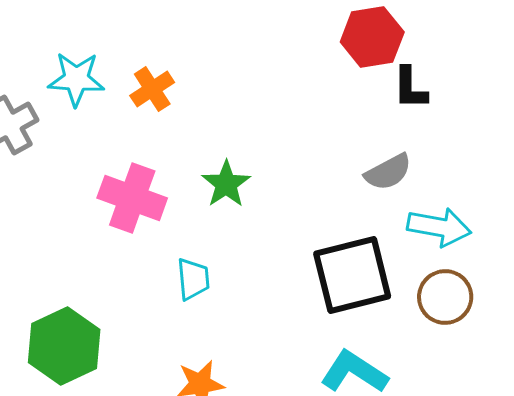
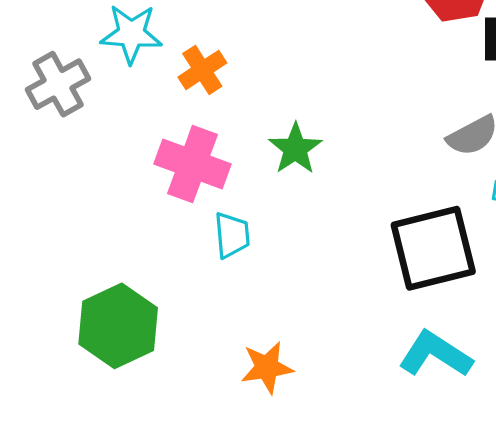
orange cross: (152, 89) -> (202, 70), moved
cyan trapezoid: (193, 279) -> (232, 235), moved

